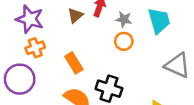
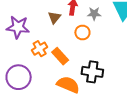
orange circle: (124, 41) -> (82, 33), moved
orange cross: (35, 48) -> (40, 49), moved

